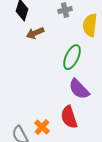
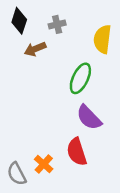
gray cross: (65, 10) -> (57, 24), moved

